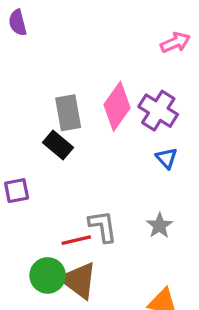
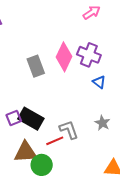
black rectangle: (58, 145) -> (31, 119), moved, size x1.4
brown triangle: (79, 280) -> (26, 152), moved, turned -30

